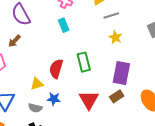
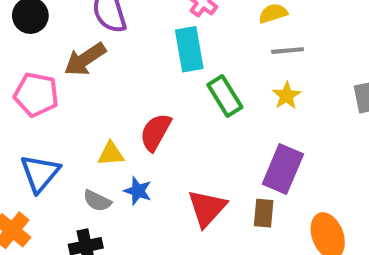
cyan rectangle: (64, 25) -> (189, 49), size x1.5
brown arrow: (14, 41) -> (85, 59), size x1.5
green rectangle: (84, 62) -> (225, 96), moved, turned -30
brown rectangle: (117, 96) -> (264, 213), turned -64

